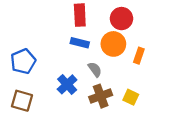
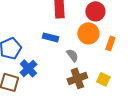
blue rectangle: (80, 43) -> (50, 37), moved
blue cross: (67, 84) -> (28, 68), moved

